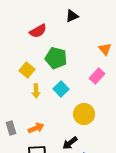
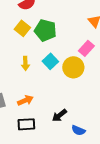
yellow square: (27, 70) -> (22, 28), moved
yellow circle: (84, 114) -> (73, 67), moved

